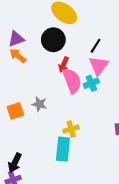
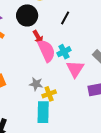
red arrow: (64, 65) -> (38, 37), turned -48
pink triangle: (99, 66) -> (75, 69), moved
gray star: (39, 104) -> (36, 84), moved

